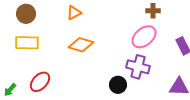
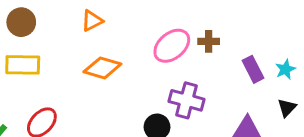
brown cross: (153, 11) -> (209, 41), moved
pink ellipse: (144, 37) -> (172, 46), moved

